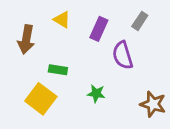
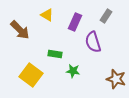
brown arrow: (26, 39) -> (20, 30), turned -55
green rectangle: (58, 70) -> (55, 54), moved

